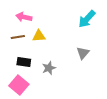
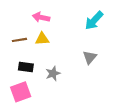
pink arrow: (24, 17) -> (41, 17), moved
pink square: (19, 85) -> (21, 92), turned 30

